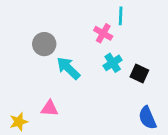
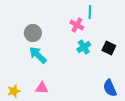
cyan arrow: (68, 68) -> (38, 55), moved
black square: (139, 74) -> (109, 48), moved
pink triangle: (50, 108) -> (42, 88), moved

